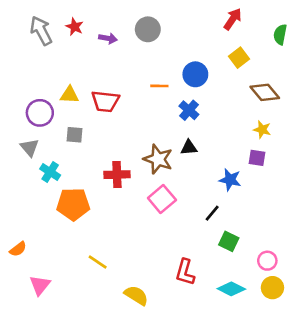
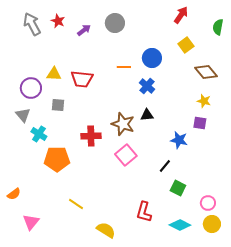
purple arrow: (108, 38) -> (84, 30), turned -48

